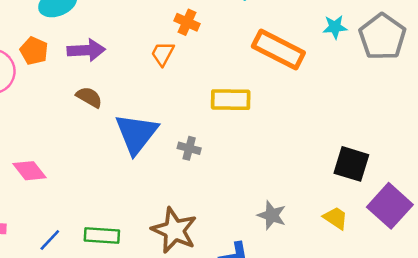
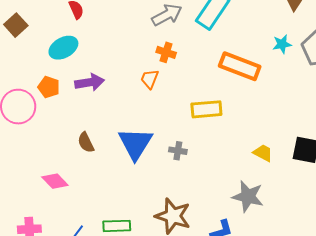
brown semicircle: (89, 97) -> (86, 142), moved, turned -140
gray star: (272, 215) -> (248, 196), size x1.4
yellow trapezoid: (336, 218) -> (263, 153), moved

